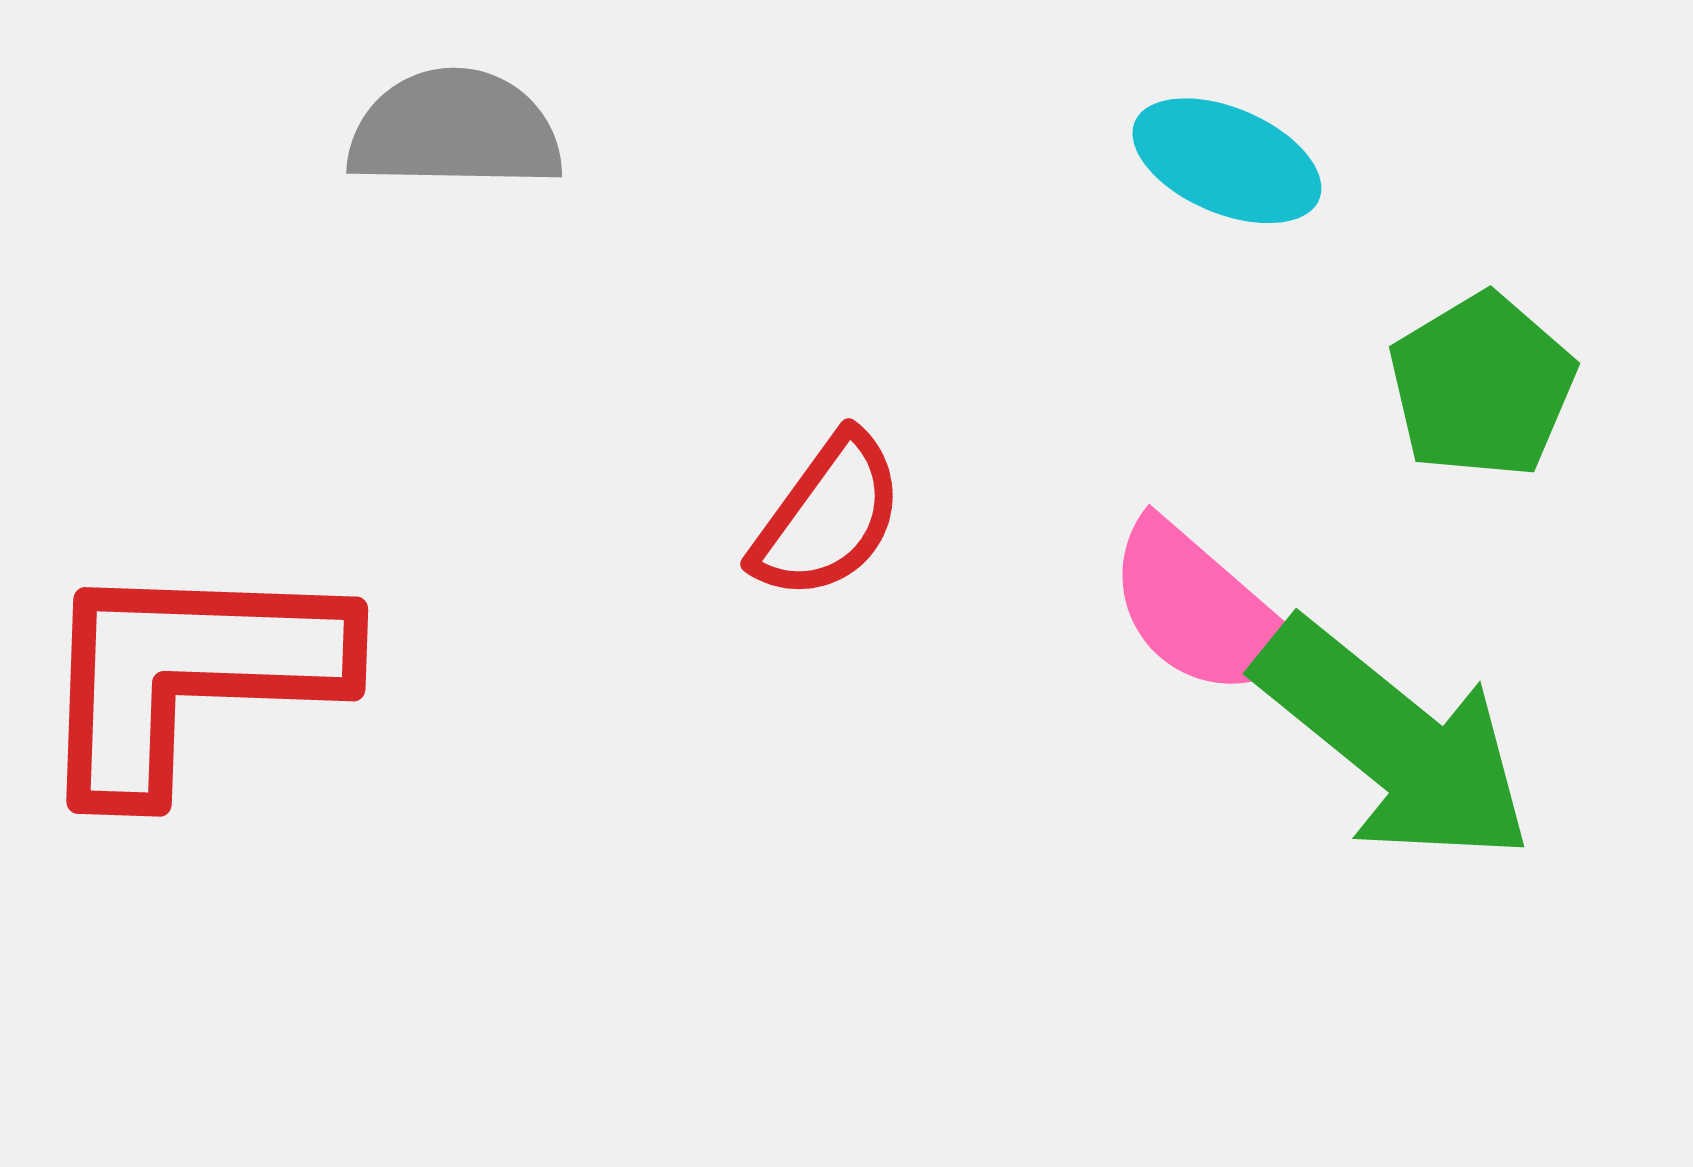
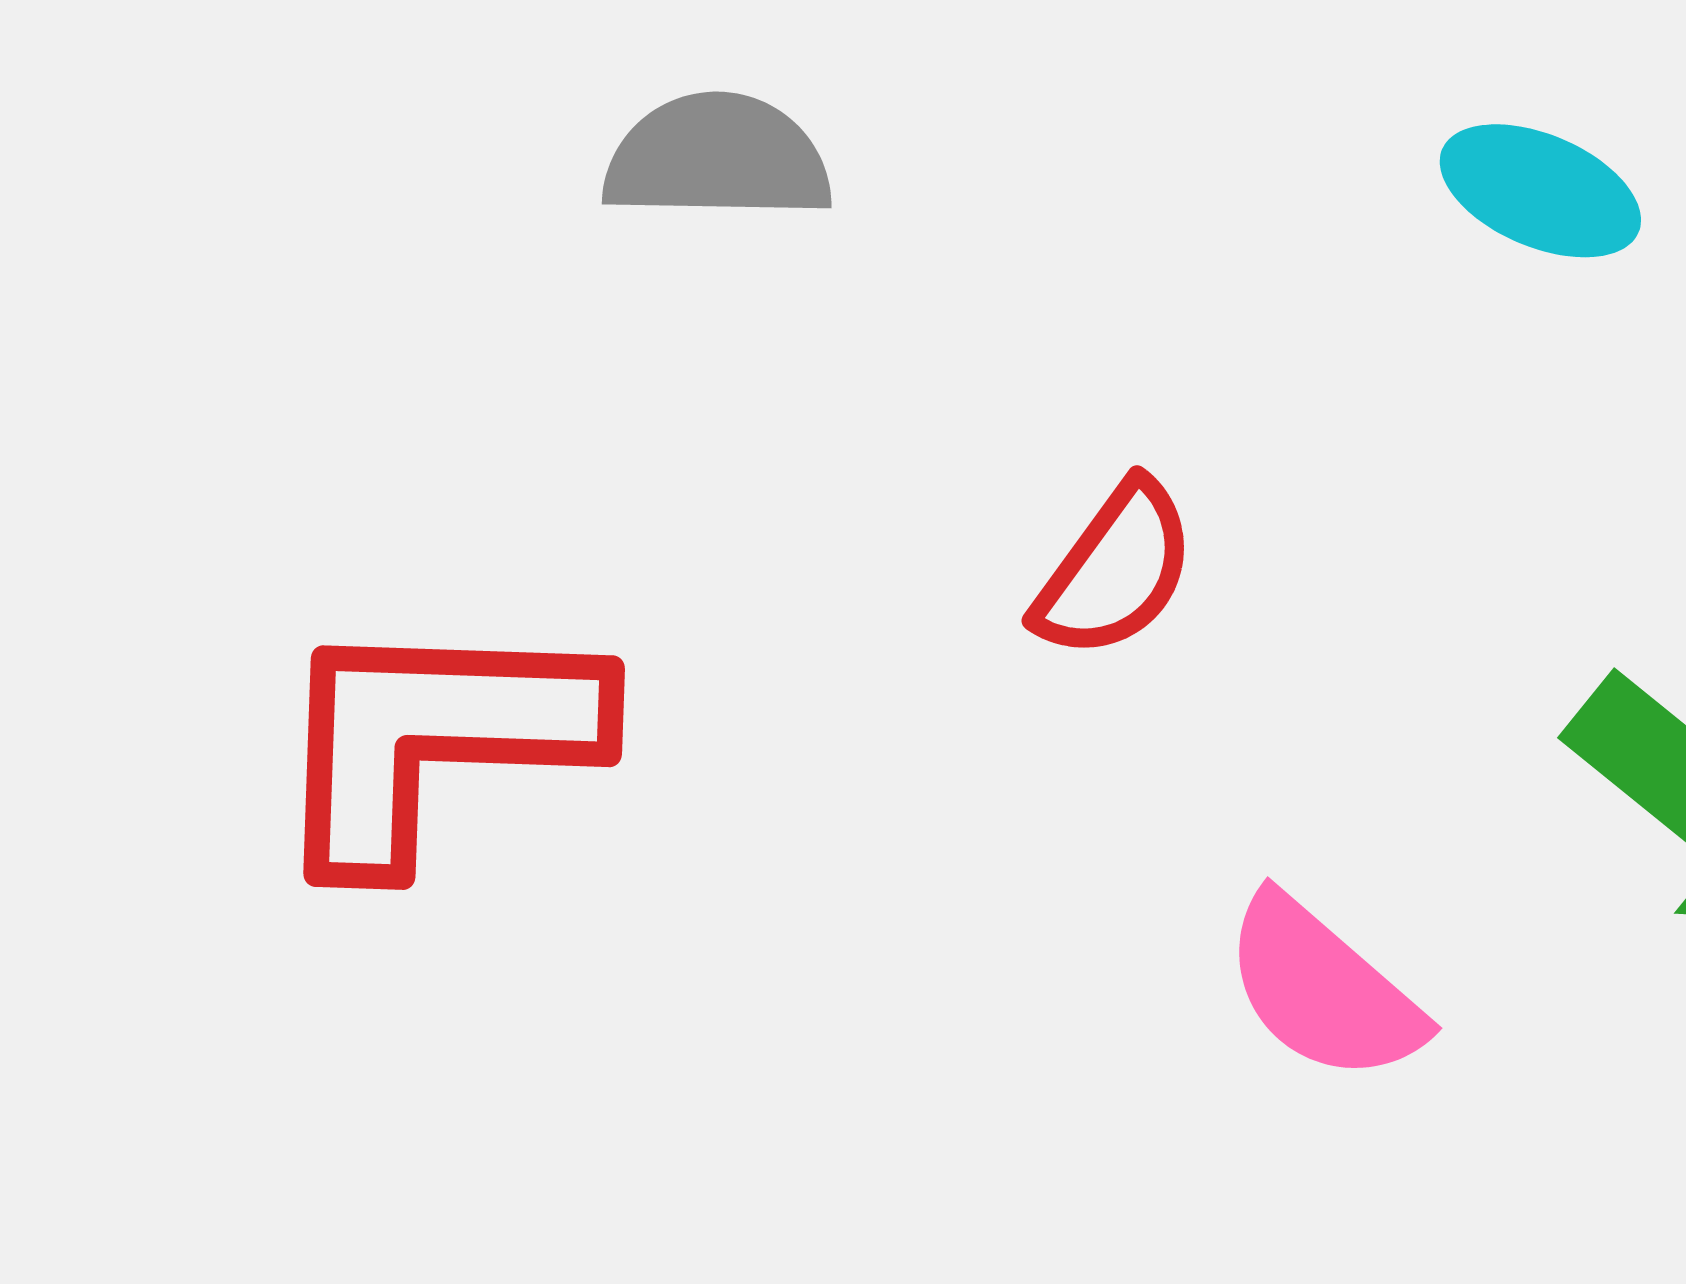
pink semicircle: (1201, 610) -> (1323, 989), moved

